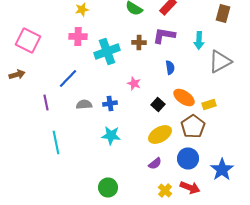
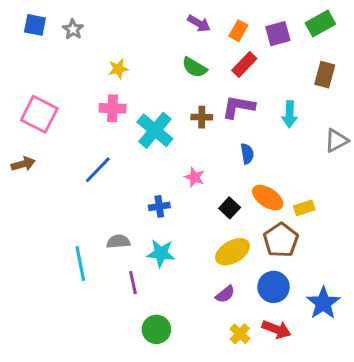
cyan cross: (107, 52) -> (155, 130), turned -30
gray triangle: (220, 62) -> (336, 141), moved, size x0.7
purple line: (46, 102) -> (133, 283), moved
gray semicircle: (84, 104) -> (118, 242), moved

